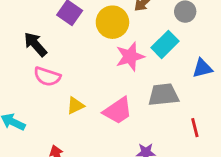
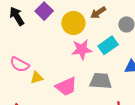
black arrow: (35, 44) -> (17, 16), moved
pink semicircle: (47, 77) -> (20, 64), moved

